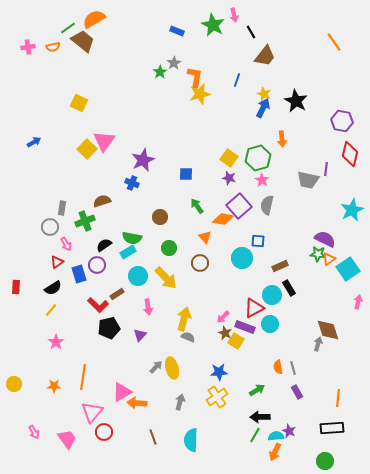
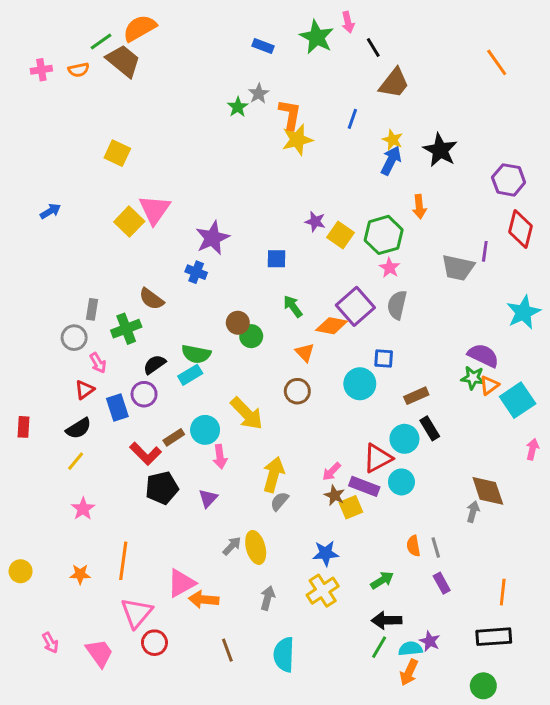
purple star: (229, 178) -> (315, 222), moved
brown semicircle: (102, 201) -> (151, 299), turned -126
green circle: (169, 248) -> (251, 336), moved
cyan circle: (138, 276) -> (205, 430), moved
gray semicircle: (188, 337) -> (279, 501), turned -72
yellow square: (236, 341) -> (351, 507), turned 35

